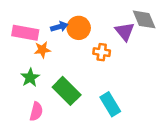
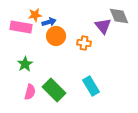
orange circle: (79, 28) -> (56, 36), moved
orange star: (42, 50) -> (35, 15), moved
green rectangle: (67, 91) -> (54, 90), moved

